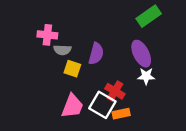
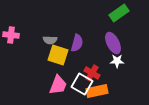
pink cross: (47, 35) -> (11, 35), moved
yellow square: (72, 69) -> (58, 55), size x1.5
orange rectangle: (121, 114) -> (97, 91), size x1.5

